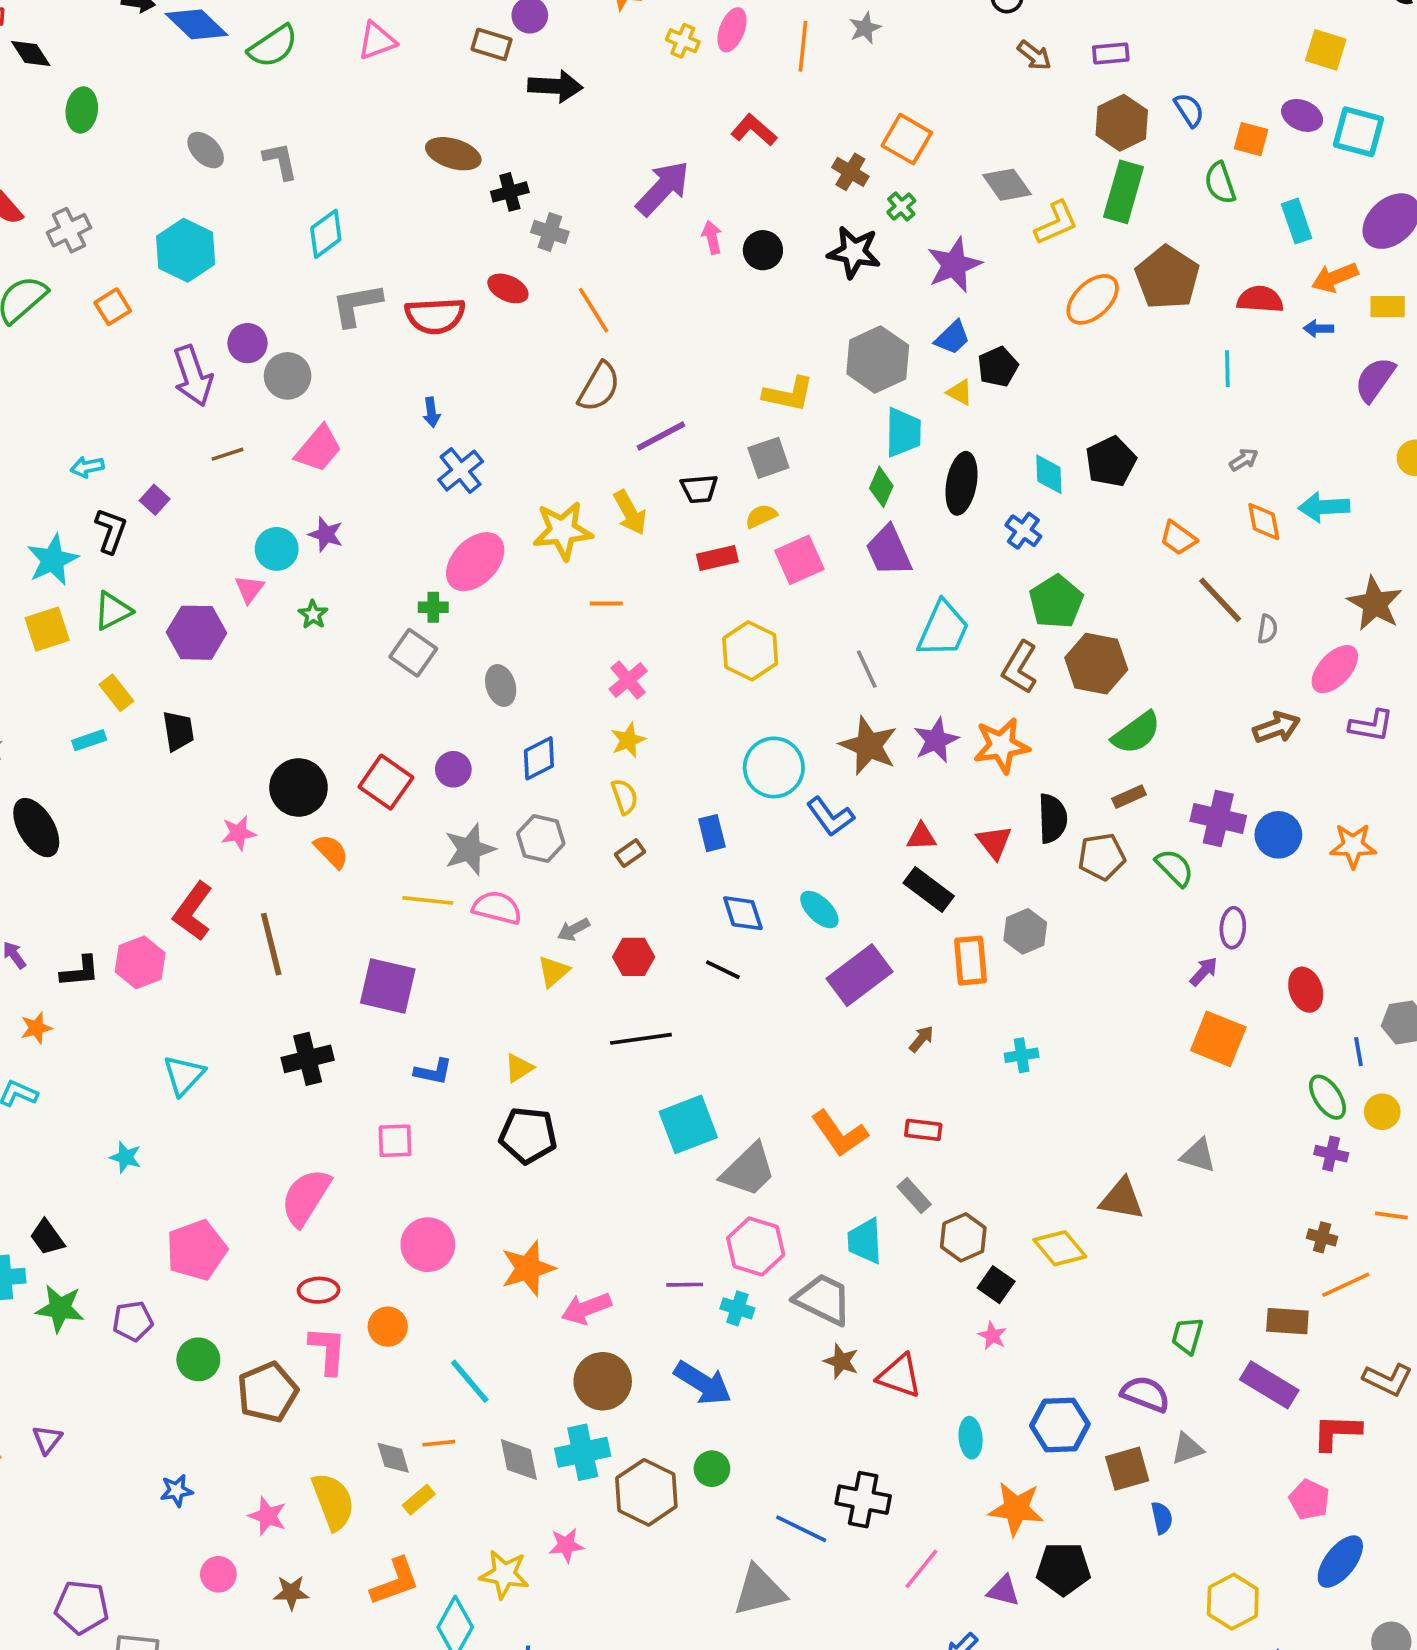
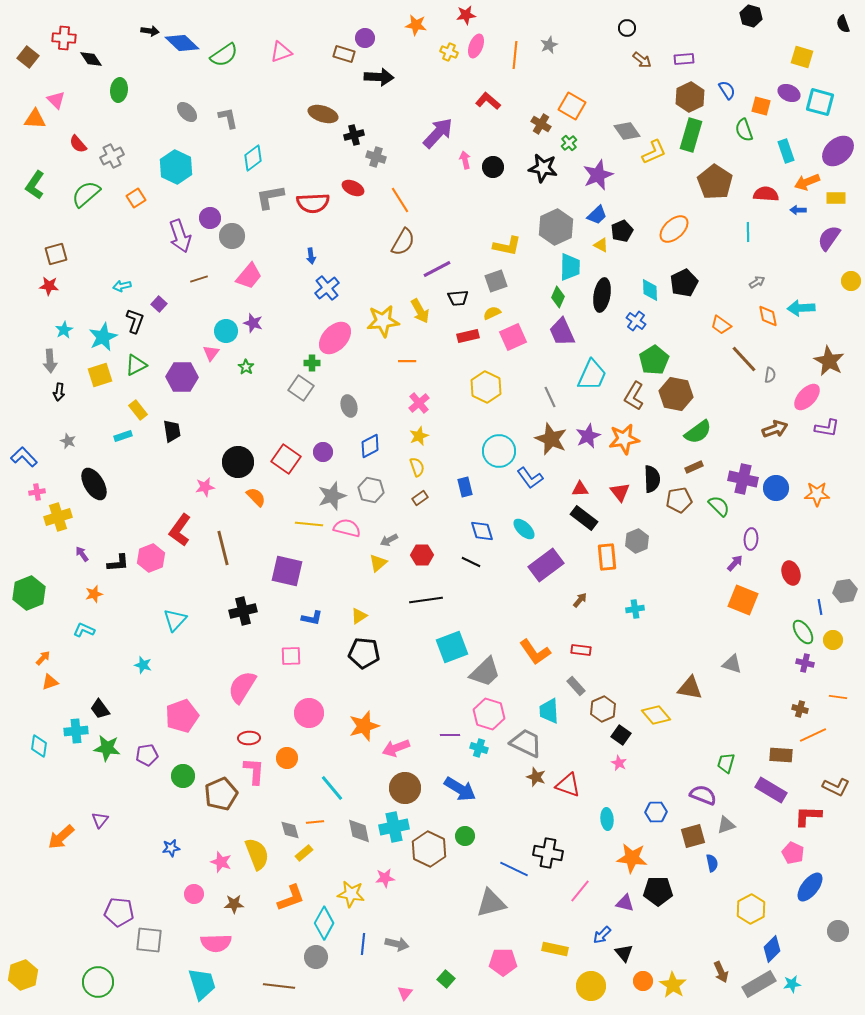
orange ellipse: (1093, 299) -> (674, 229), moved
blue hexagon: (1060, 1425) -> (656, 812), size x0.7

